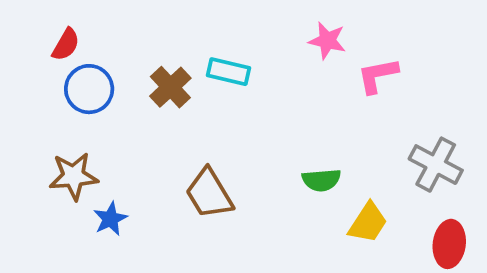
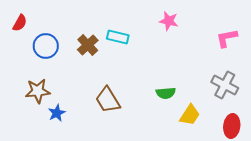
red semicircle: (66, 45) -> (20, 23), moved
pink L-shape: (378, 76) -> (227, 38), moved

